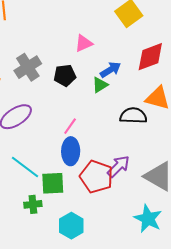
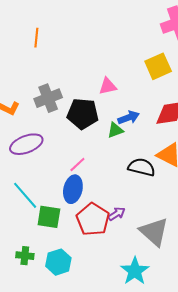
black pentagon: (65, 75) -> (83, 114), size x1.4
purple arrow: (118, 166) -> (117, 214), size x0.7
green cross: (33, 204) -> (25, 256), moved

